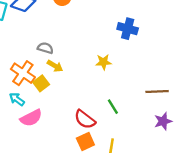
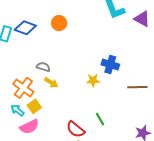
blue cross: (128, 29) -> (110, 64), moved
yellow square: (41, 83) -> (34, 106), moved
brown line: (157, 91) -> (137, 87), moved

